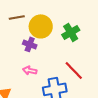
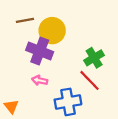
green cross: (71, 32) -> (94, 58), moved
purple cross: (30, 44) -> (40, 51), size x1.6

